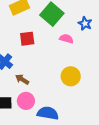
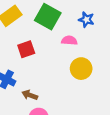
yellow circle: (71, 76) -> (81, 69), moved

